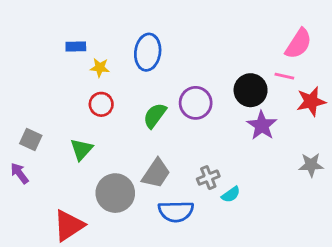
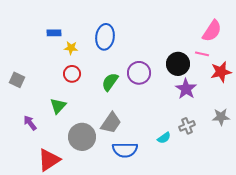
gray square: (31, 140) -> (17, 80), moved
purple arrow: (19, 173) -> (30, 123), moved
gray cross: (208, 178) -> (187, 126), moved

